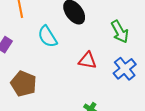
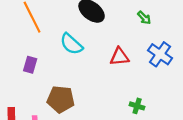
green arrow: (120, 32) -> (144, 18), size x0.6

